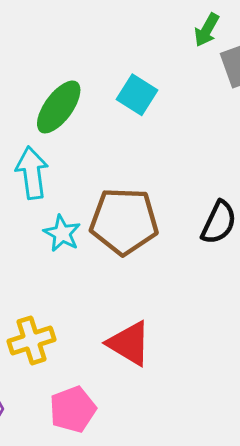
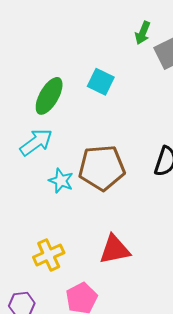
cyan arrow: (32, 173) -> (36, 142), turned 68
red triangle: (129, 343) -> (115, 249), turned -36

